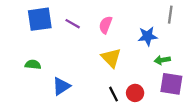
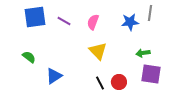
blue star: (148, 36) -> (130, 22), moved
green semicircle: (33, 65) -> (29, 57), turned 32

